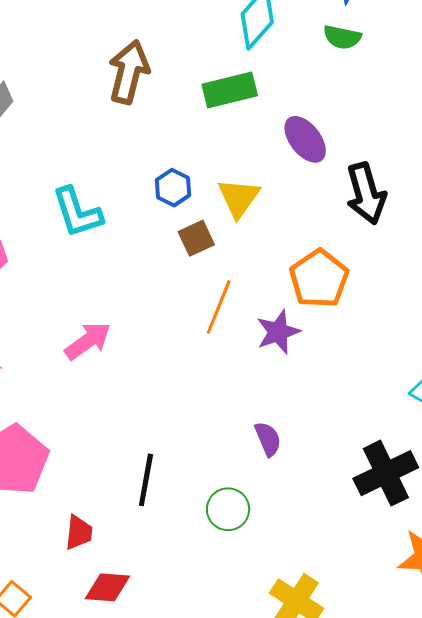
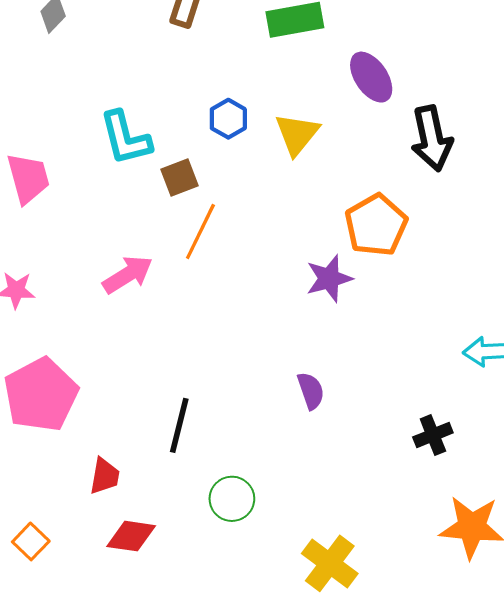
brown square: (196, 238) -> (180, 177), moved
orange line: (219, 307) -> (200, 231), moved
black cross: (386, 473) -> (433, 435), size x0.6
green circle: (228, 509) -> (232, 499), moved

